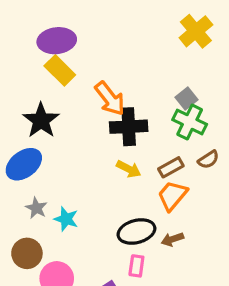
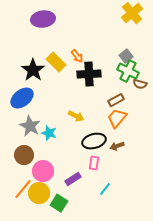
yellow rectangle: (60, 70) -> (56, 62), moved
orange arrow: (110, 99) -> (77, 56), size x0.6
brown semicircle: (208, 160) -> (140, 84), moved, turned 48
yellow arrow: (129, 169) -> (76, 116), moved
gray star: (36, 208) -> (30, 126), size x1.5

